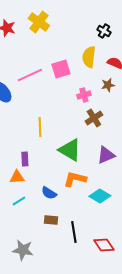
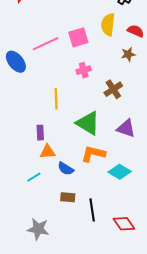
pink cross: (84, 95) -> (84, 70), moved
purple triangle: (106, 155) -> (126, 128), turned 42
orange triangle: (17, 177) -> (48, 152), moved

